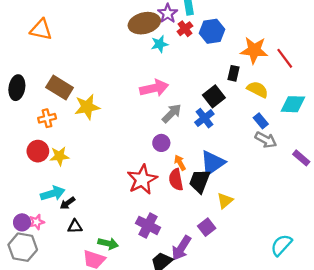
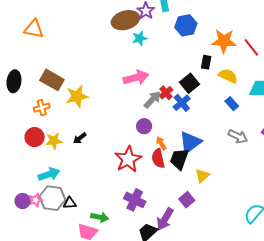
red cross: (185, 29) -> (166, 93), moved
gray arrow: (266, 140) -> (238, 136), moved
black arrow: (68, 203) -> (80, 138), moved
gray hexagon: (23, 247) -> (52, 198), moved

